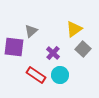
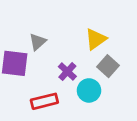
red rectangle: (36, 75) -> (44, 101), turned -48
cyan circle: (60, 75) -> (89, 90), moved

